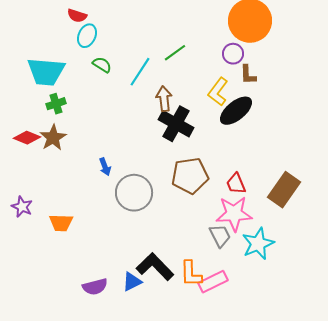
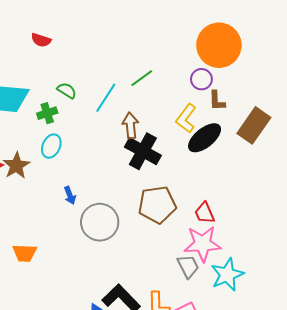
cyan ellipse: (87, 36) -> (51, 146), moved
green cross: (56, 104) -> (47, 113), moved
brown rectangle: (284, 190) -> (254, 125), moved

